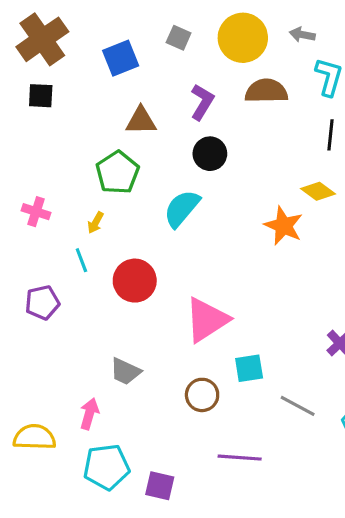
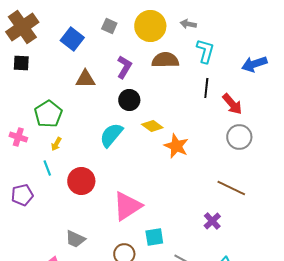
blue square: (121, 58) -> (72, 39), turned -30
green pentagon: (117, 172) -> (48, 114), moved
yellow diamond: (318, 191) -> (152, 126), moved

